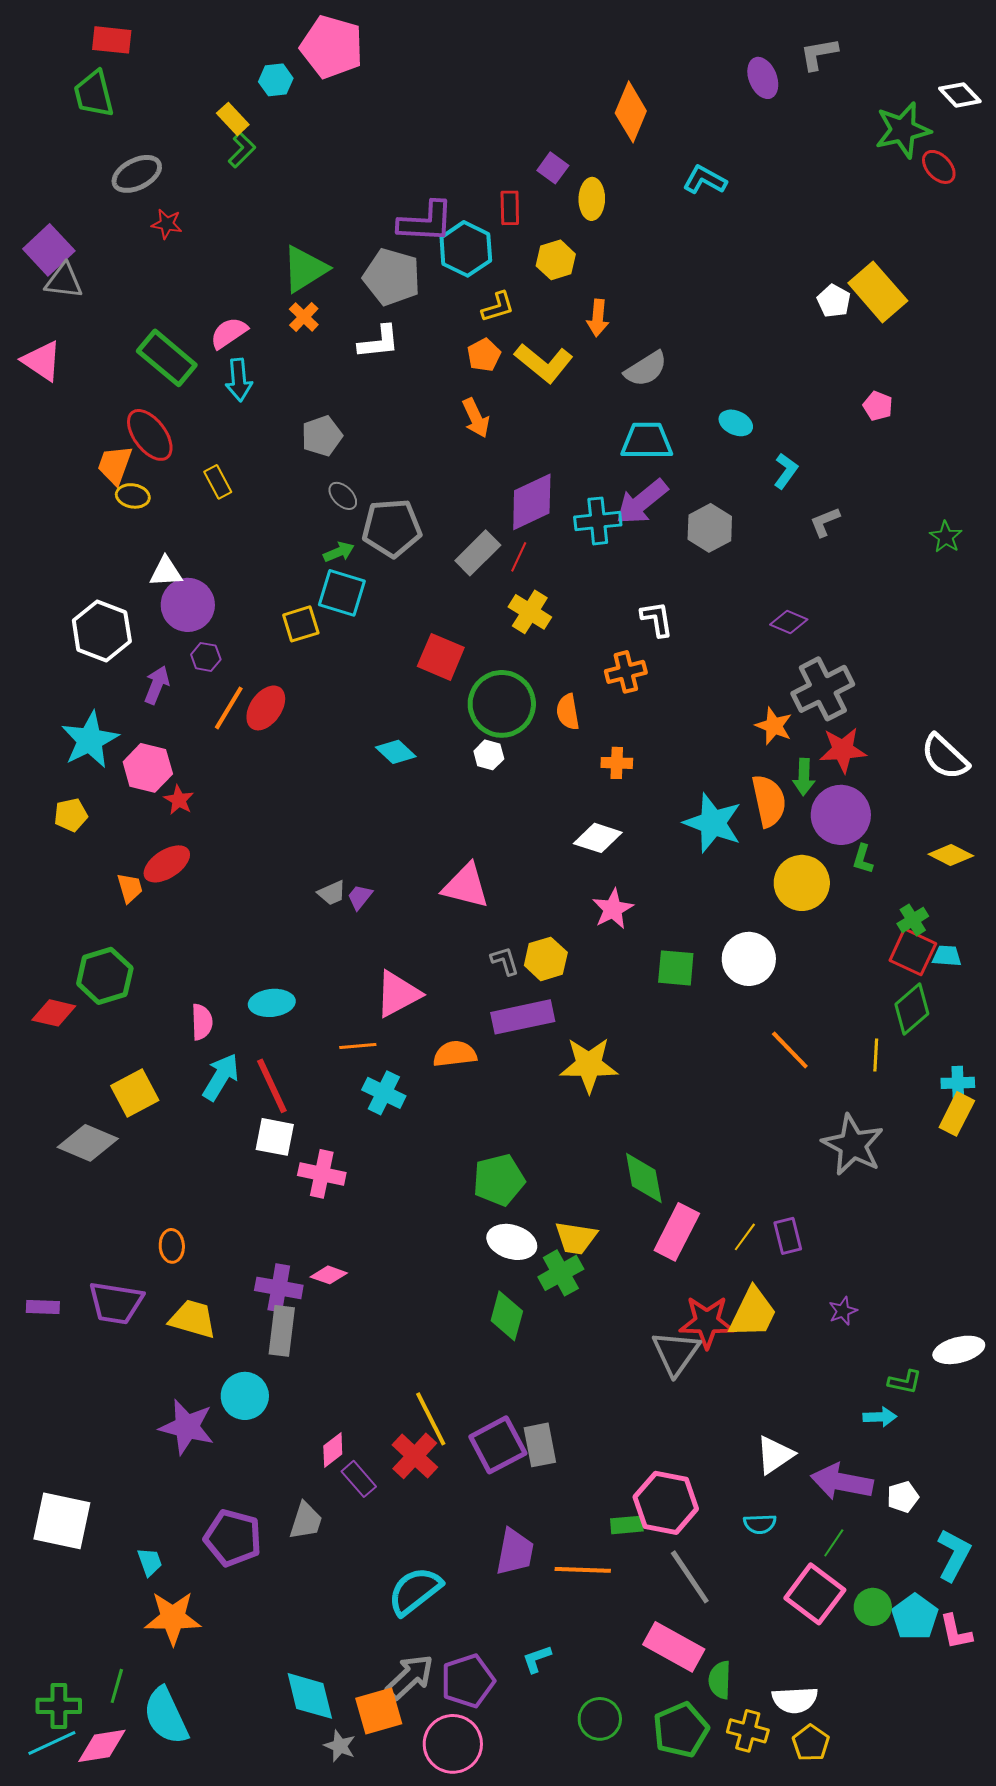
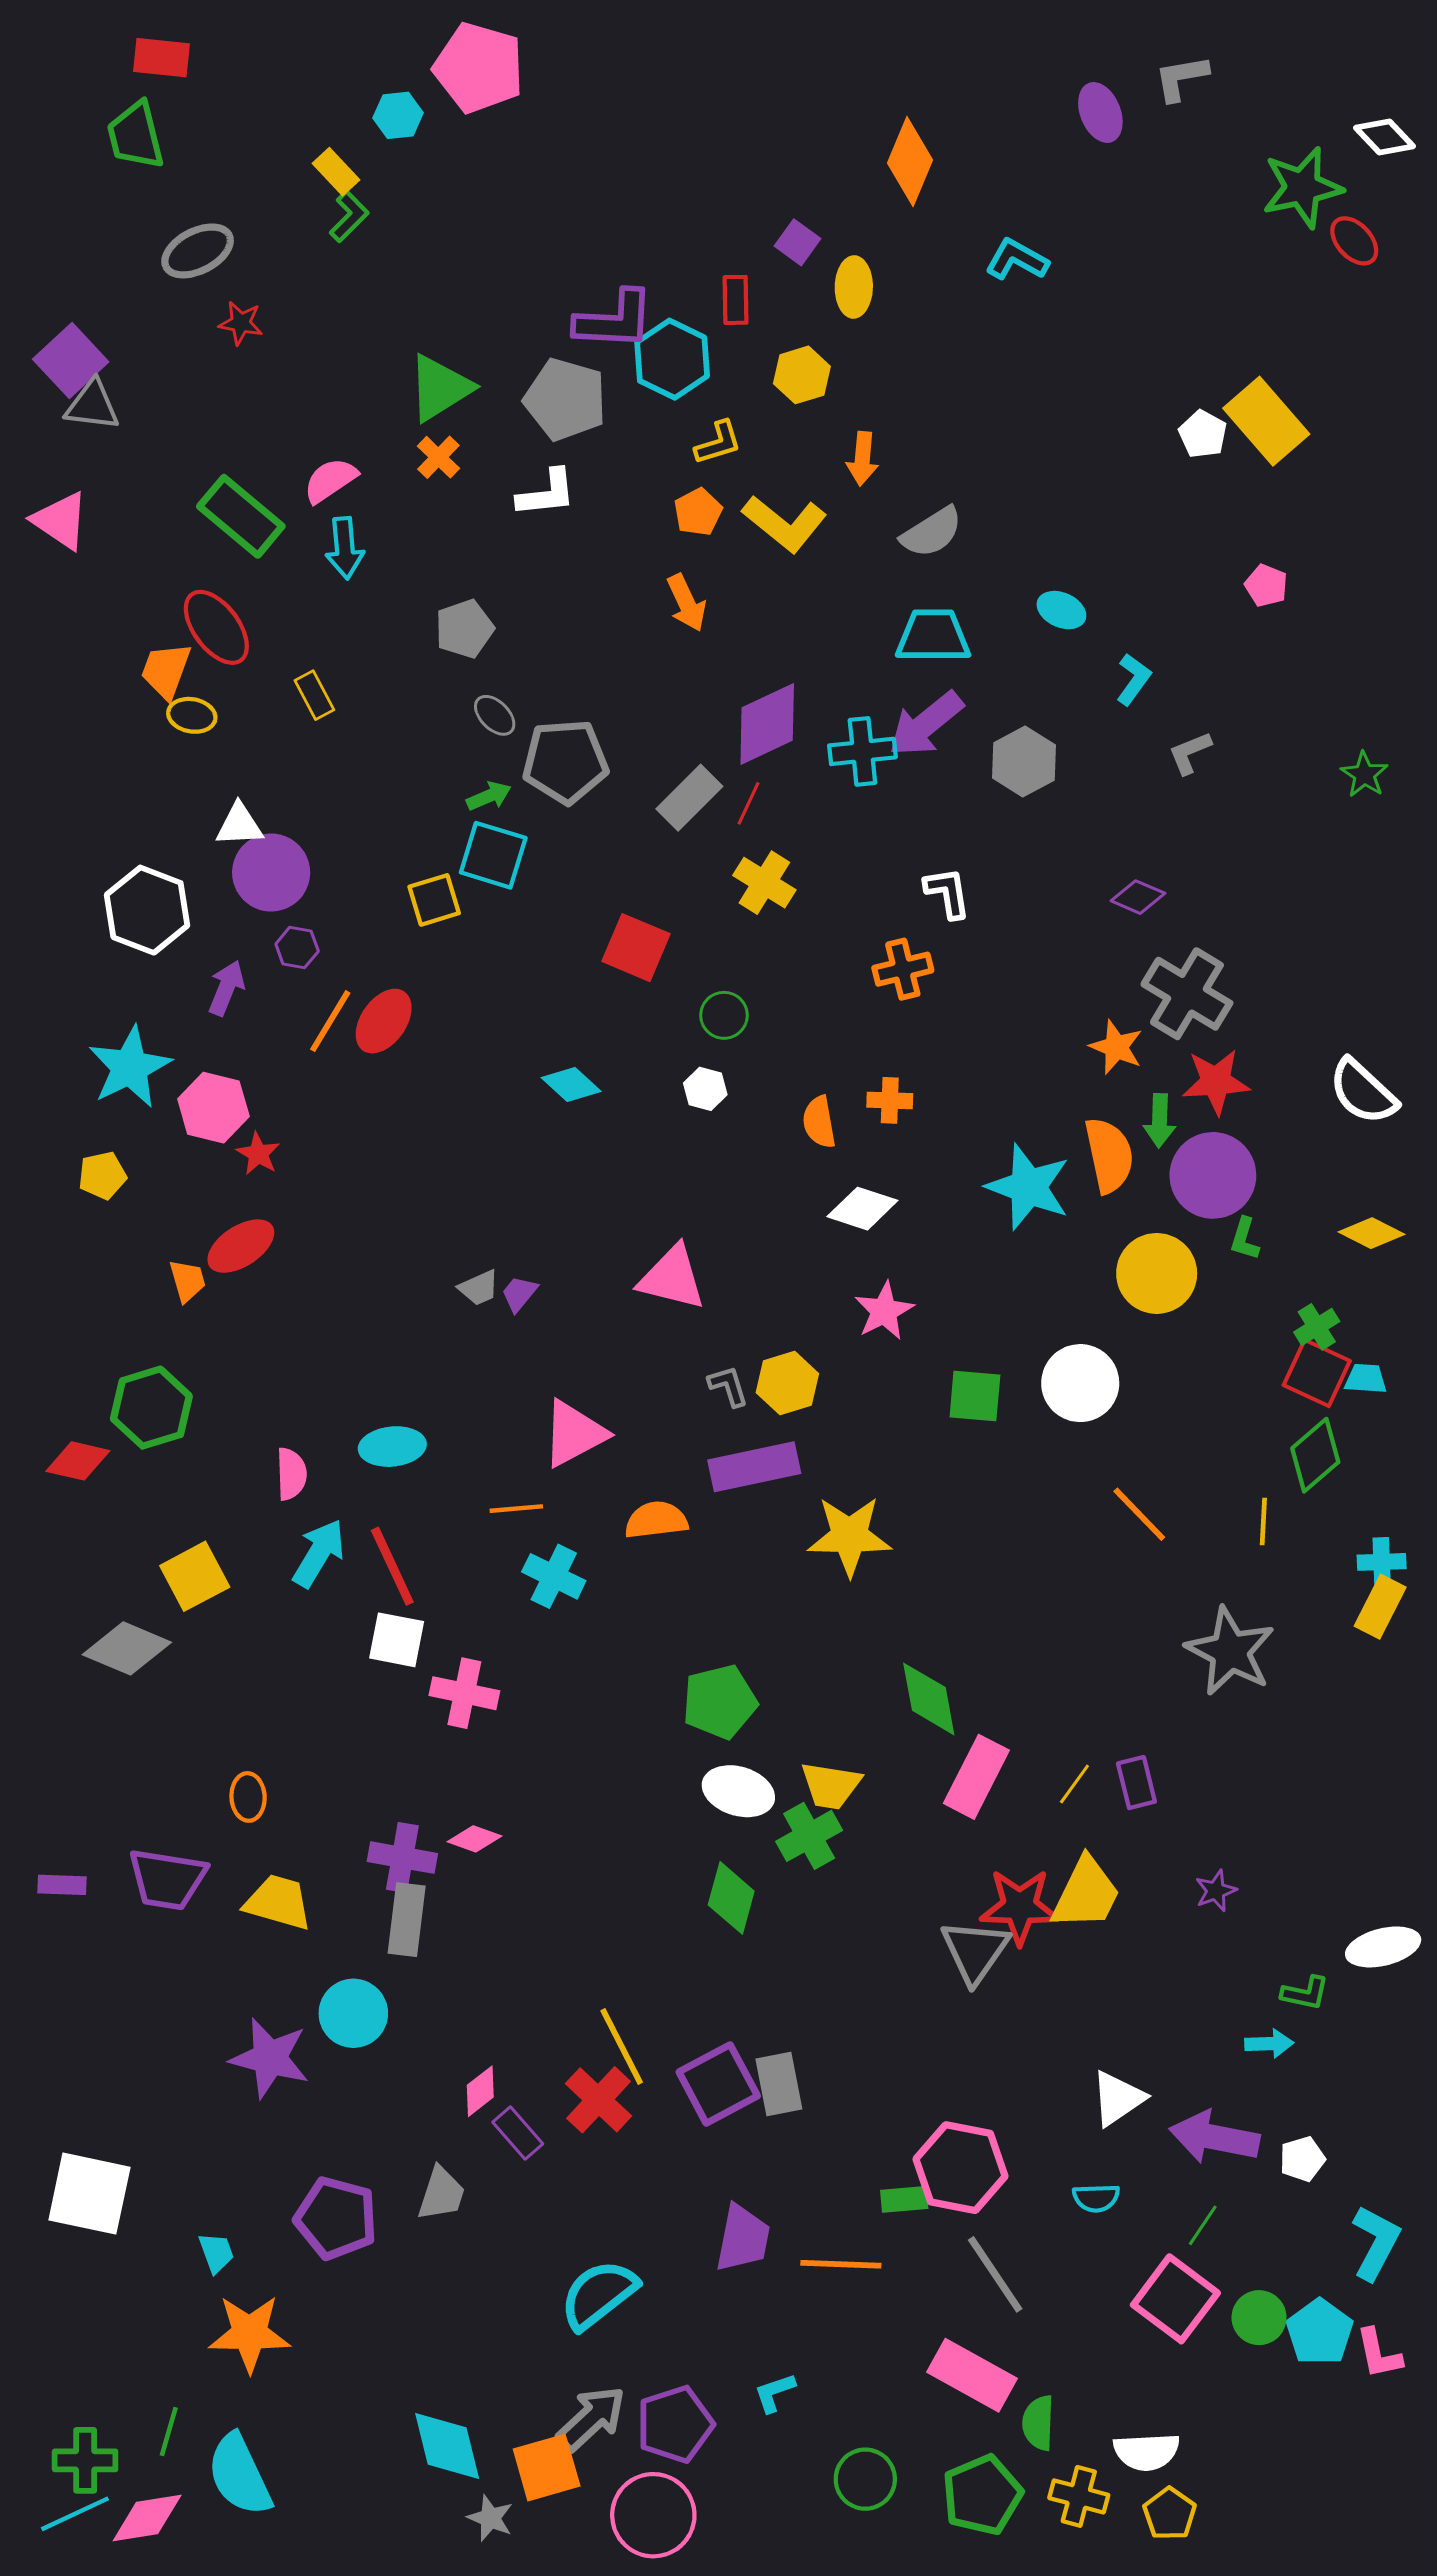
gray cross: (823, 689) -> (1187, 994), turned -32
green circle: (502, 704) -> (724, 1015), size x0.5
orange semicircle: (568, 712) -> (819, 1122), moved

